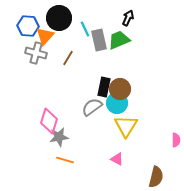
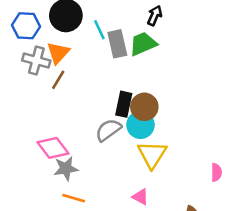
orange triangle: (45, 36) -> (58, 53), moved
brown line: (68, 58) -> (58, 80), moved
pink diamond: (49, 121) -> (53, 148), turned -55

